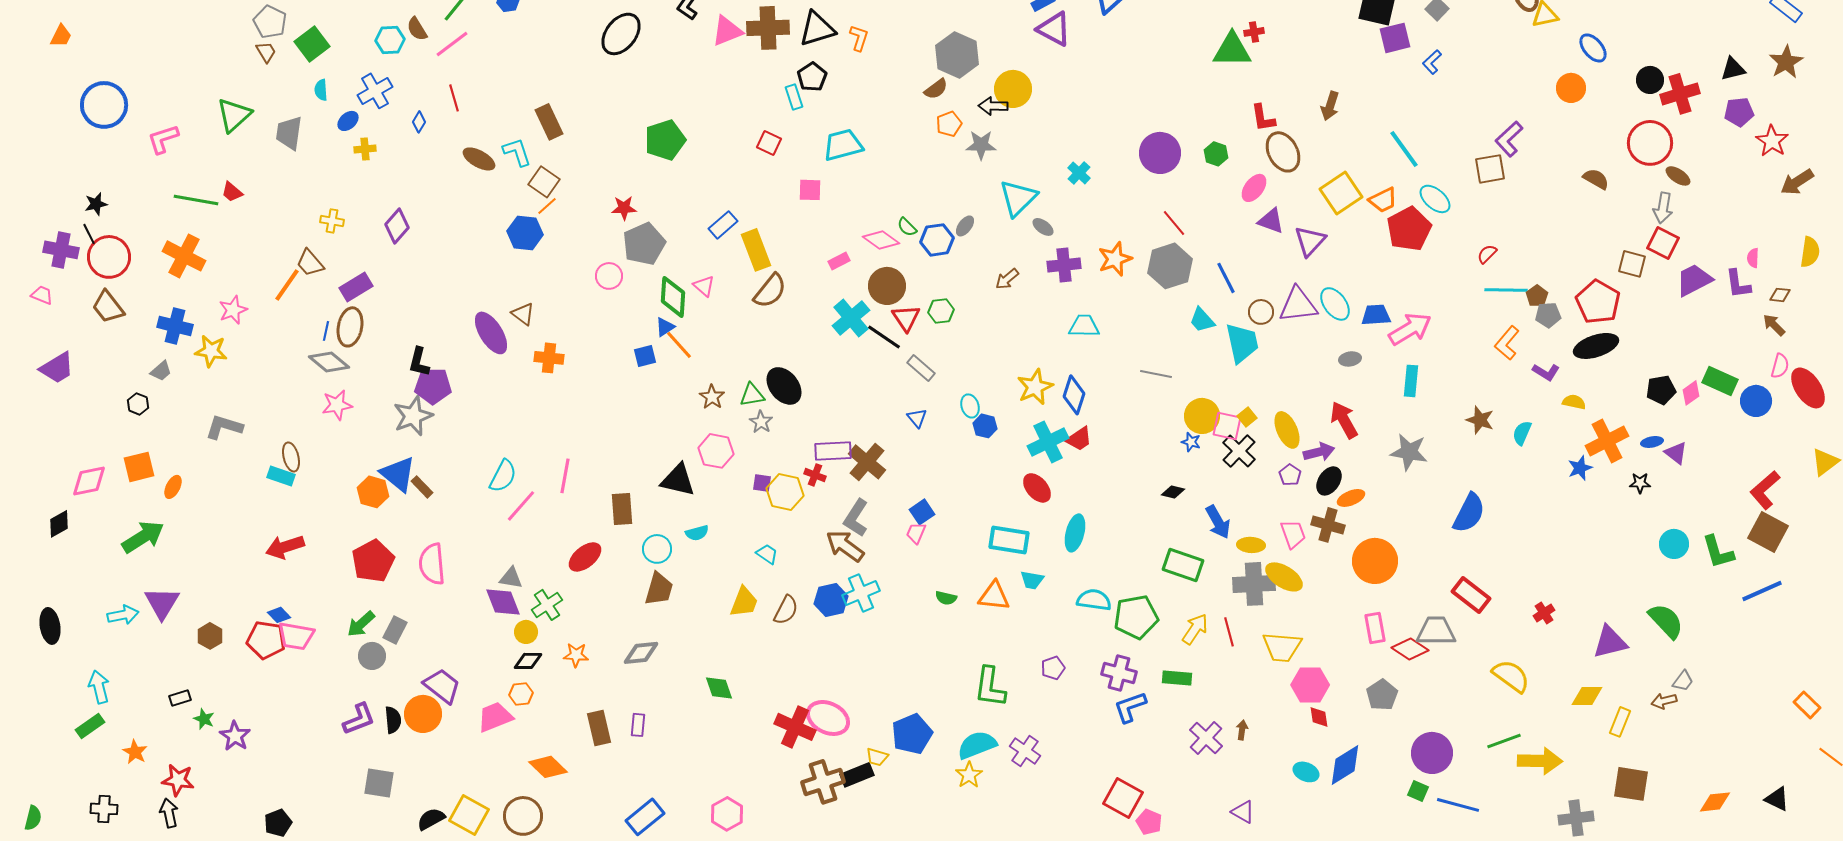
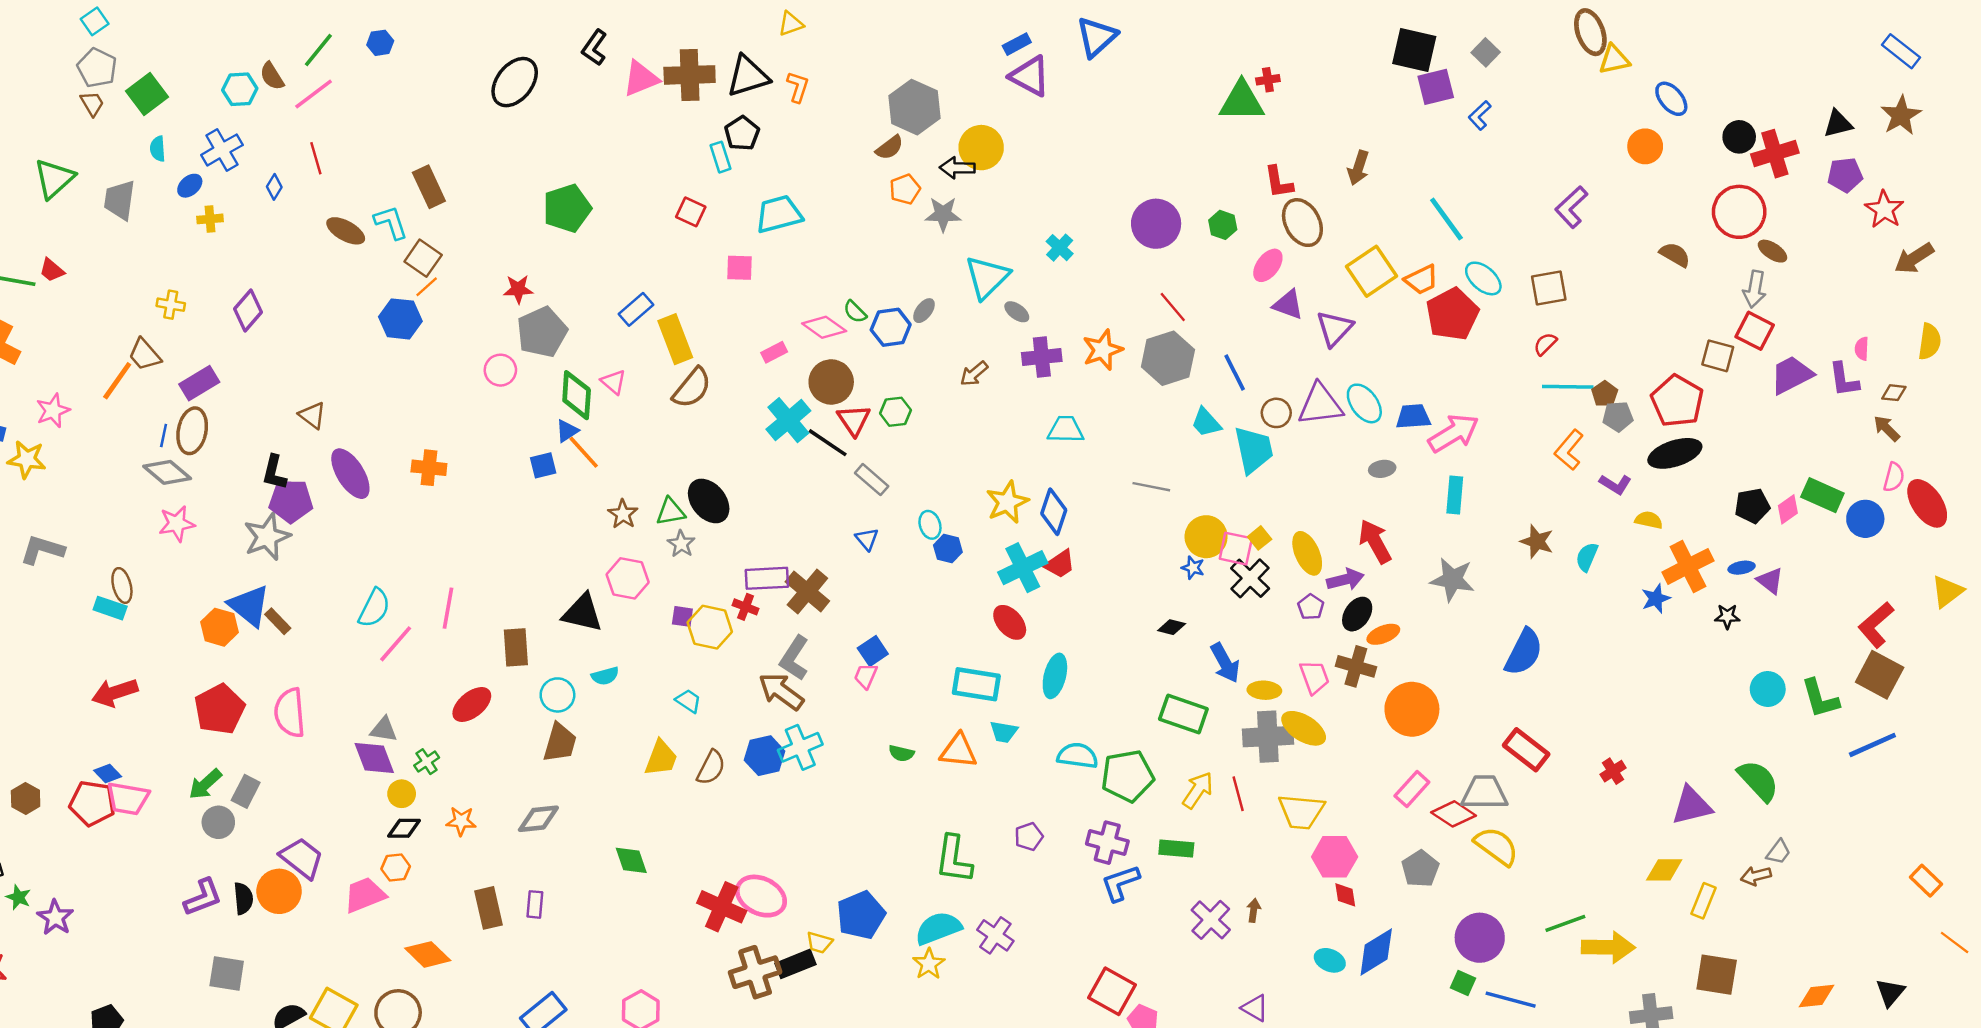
brown square: (1490, 169) -> (1549, 288), moved
brown triangle: (523, 314) -> (312, 415), moved
purple ellipse: (491, 333) -> (350, 474), moved
green cross: (547, 605) -> (427, 762), size x0.7
pink rectangle: (1375, 628) -> (1412, 789), turned 52
yellow semicircle: (1511, 676) -> (1496, 846), moved
black triangle: (1777, 799) -> (1890, 992), turned 44

